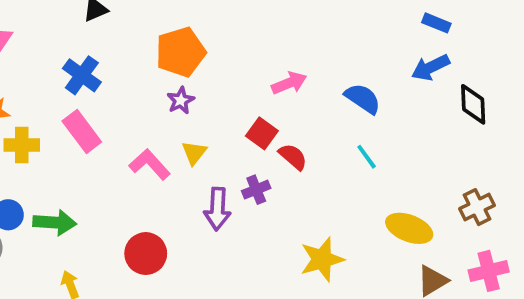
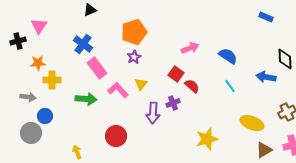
blue arrow: (431, 68) -> (266, 77), moved, turned 36
pink rectangle: (82, 131) -> (97, 68), moved
green arrow: (55, 223) -> (86, 99), moved

